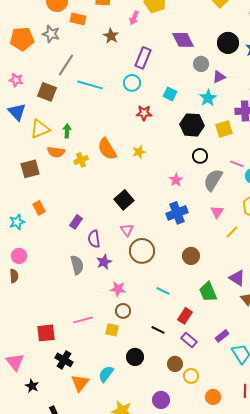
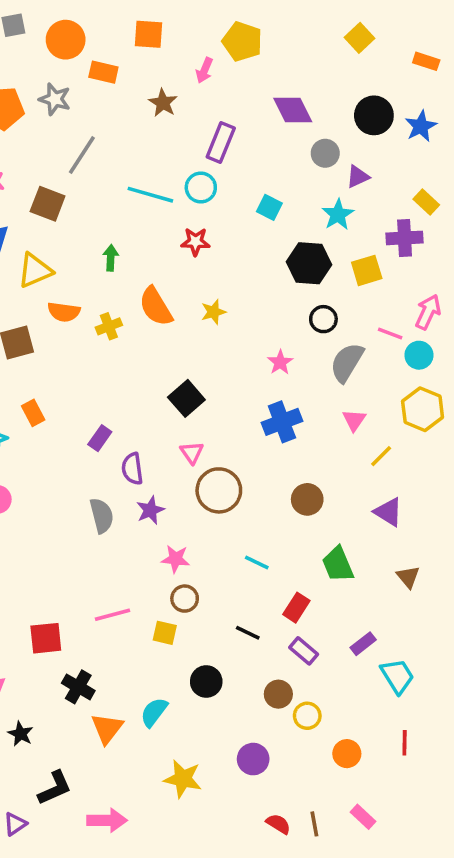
cyan line: (90, 85) -> (150, 195), moved
red star: (144, 113) -> (195, 242), moved
green arrow: (67, 131) -> (111, 258), moved
purple triangle: (237, 278) -> (388, 512), moved

